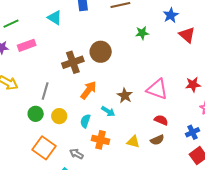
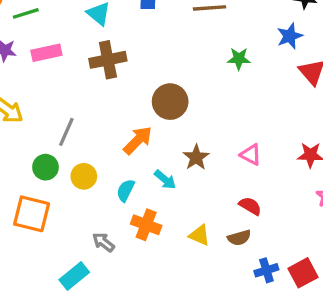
brown circle: (101, 52) -> (170, 102), moved
brown cross: (73, 62) -> (108, 60), moved
pink triangle: (157, 89) -> (251, 155), size x0.6
blue cross: (192, 132) -> (266, 270), moved
orange square: (44, 148) -> (32, 214), moved, turned -30

